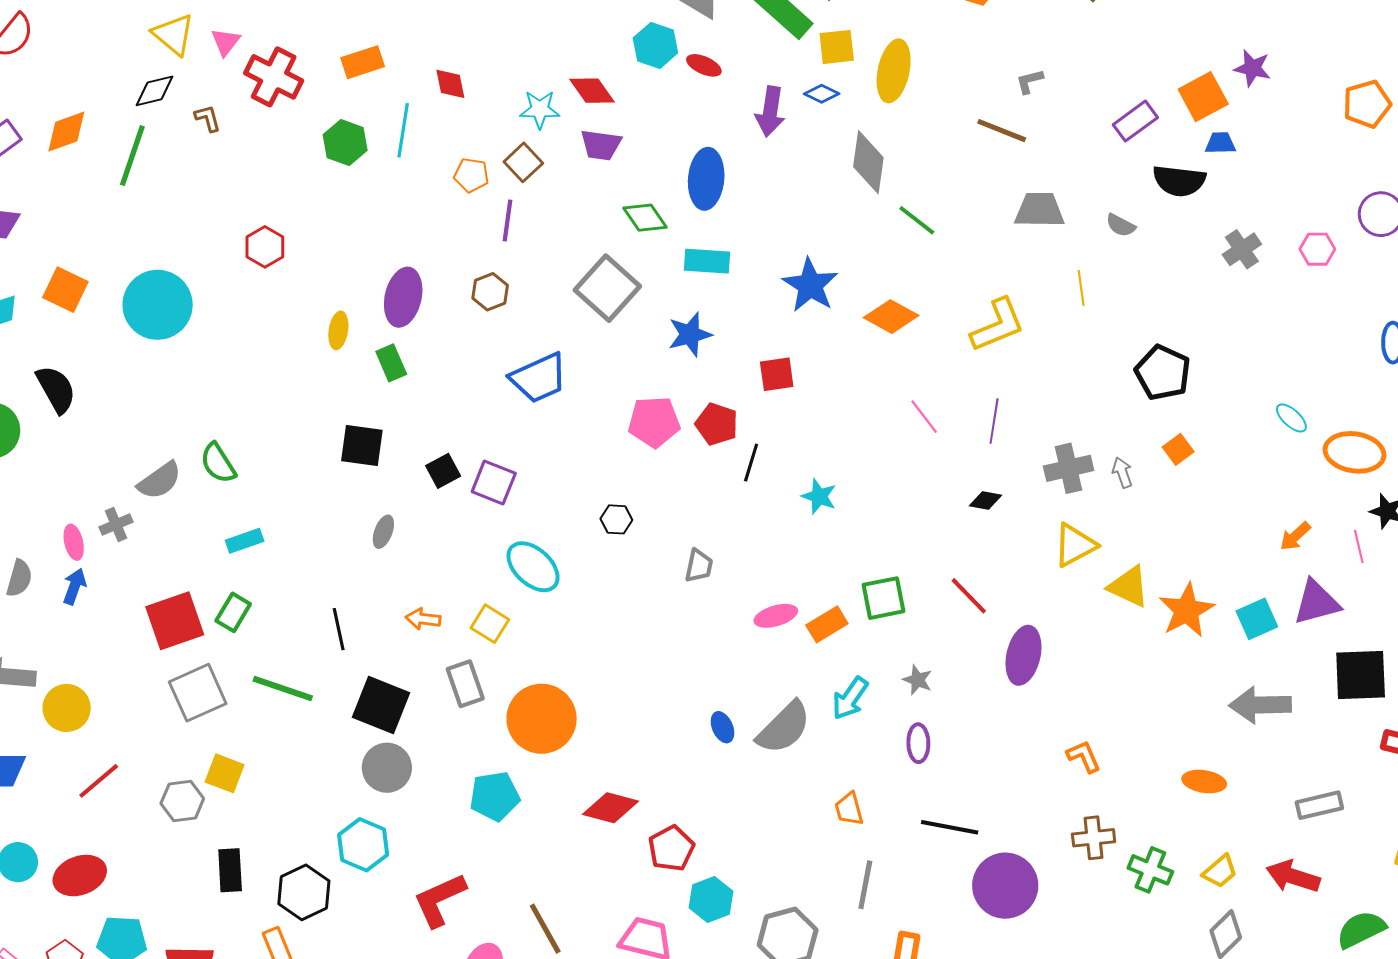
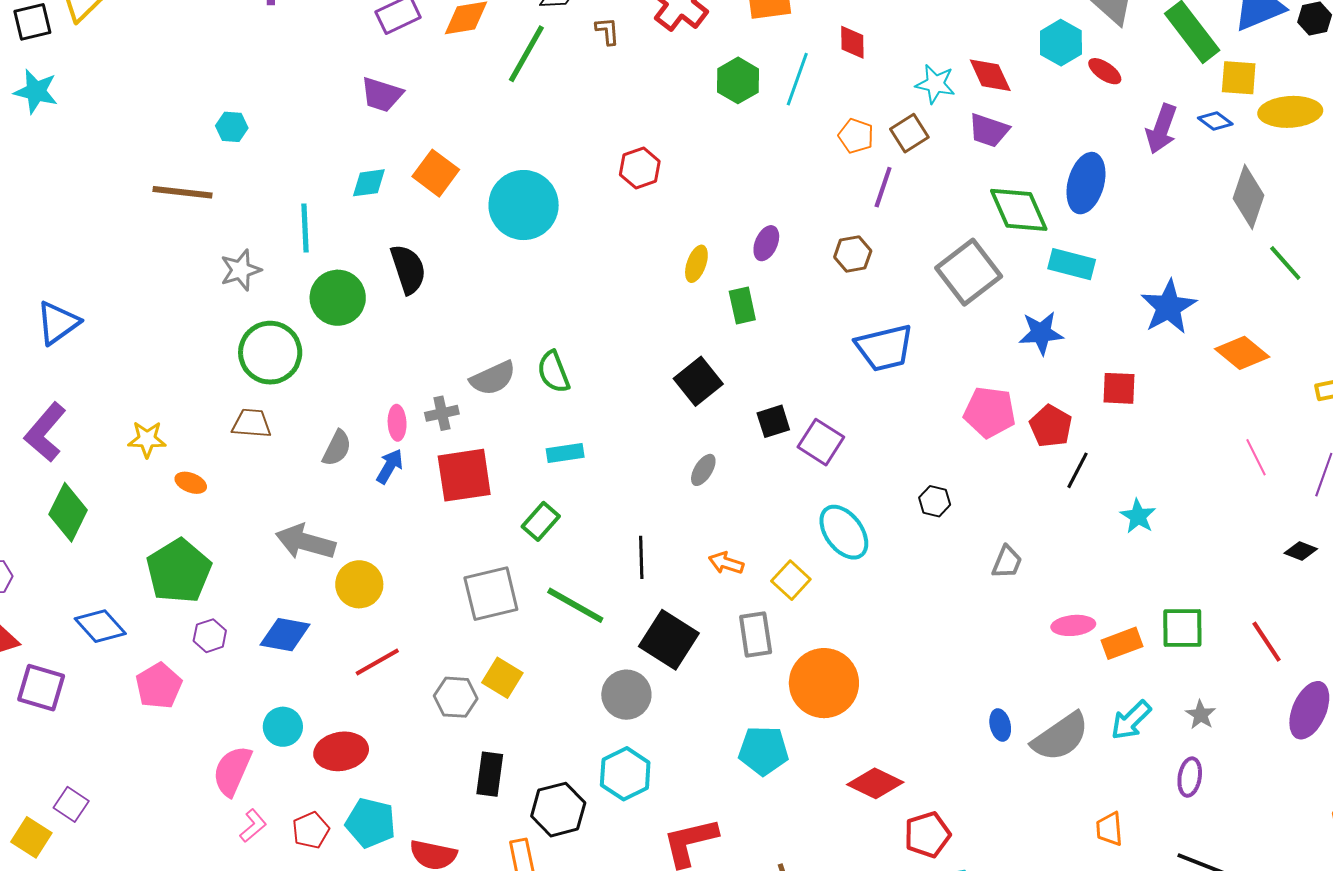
yellow ellipse: (894, 71) -> (1290, 112), turned 64
green diamond: (645, 218) -> (1019, 210), size x1.4
purple ellipse: (403, 297) -> (766, 243), size x0.6
black square: (362, 446) -> (698, 381), turned 33
red square: (175, 621) -> (464, 475), moved
gray circle: (387, 768) -> (626, 695), moved

